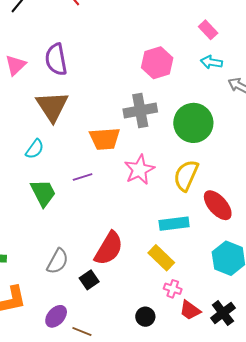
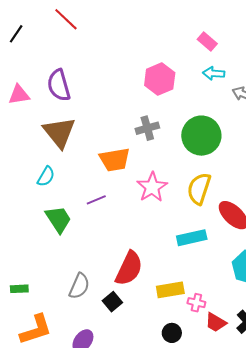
pink triangle: (16, 65) -> (19, 95), turned 40
gray cross: (140, 111) -> (147, 128), size x0.7
yellow rectangle: (161, 258) -> (170, 290), moved, turned -48

